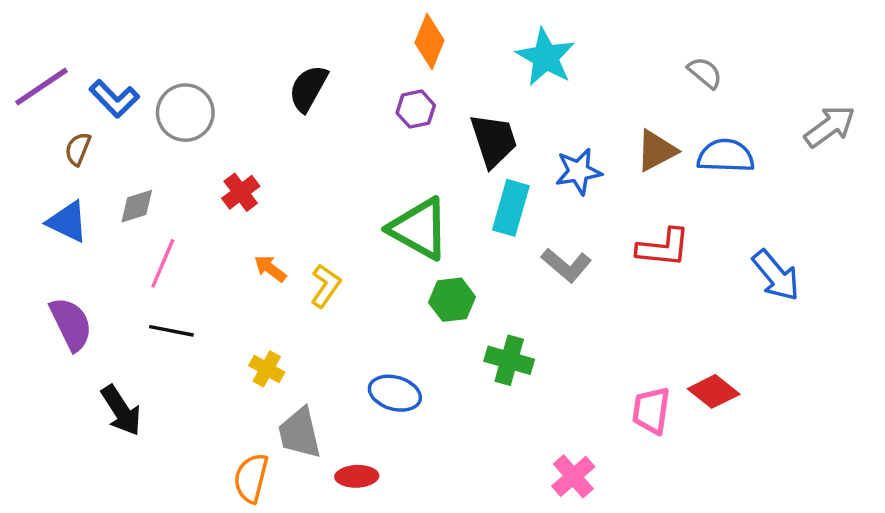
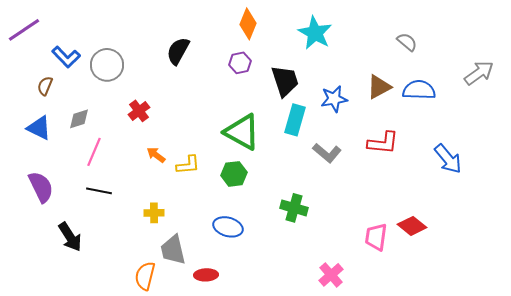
purple line: (42, 87) -> (24, 30), moved
yellow L-shape: (326, 286) -> (188, 165), turned 50
green hexagon: (452, 300) -> (234, 174), moved
yellow cross: (267, 369) -> (154, 213), turned -30

